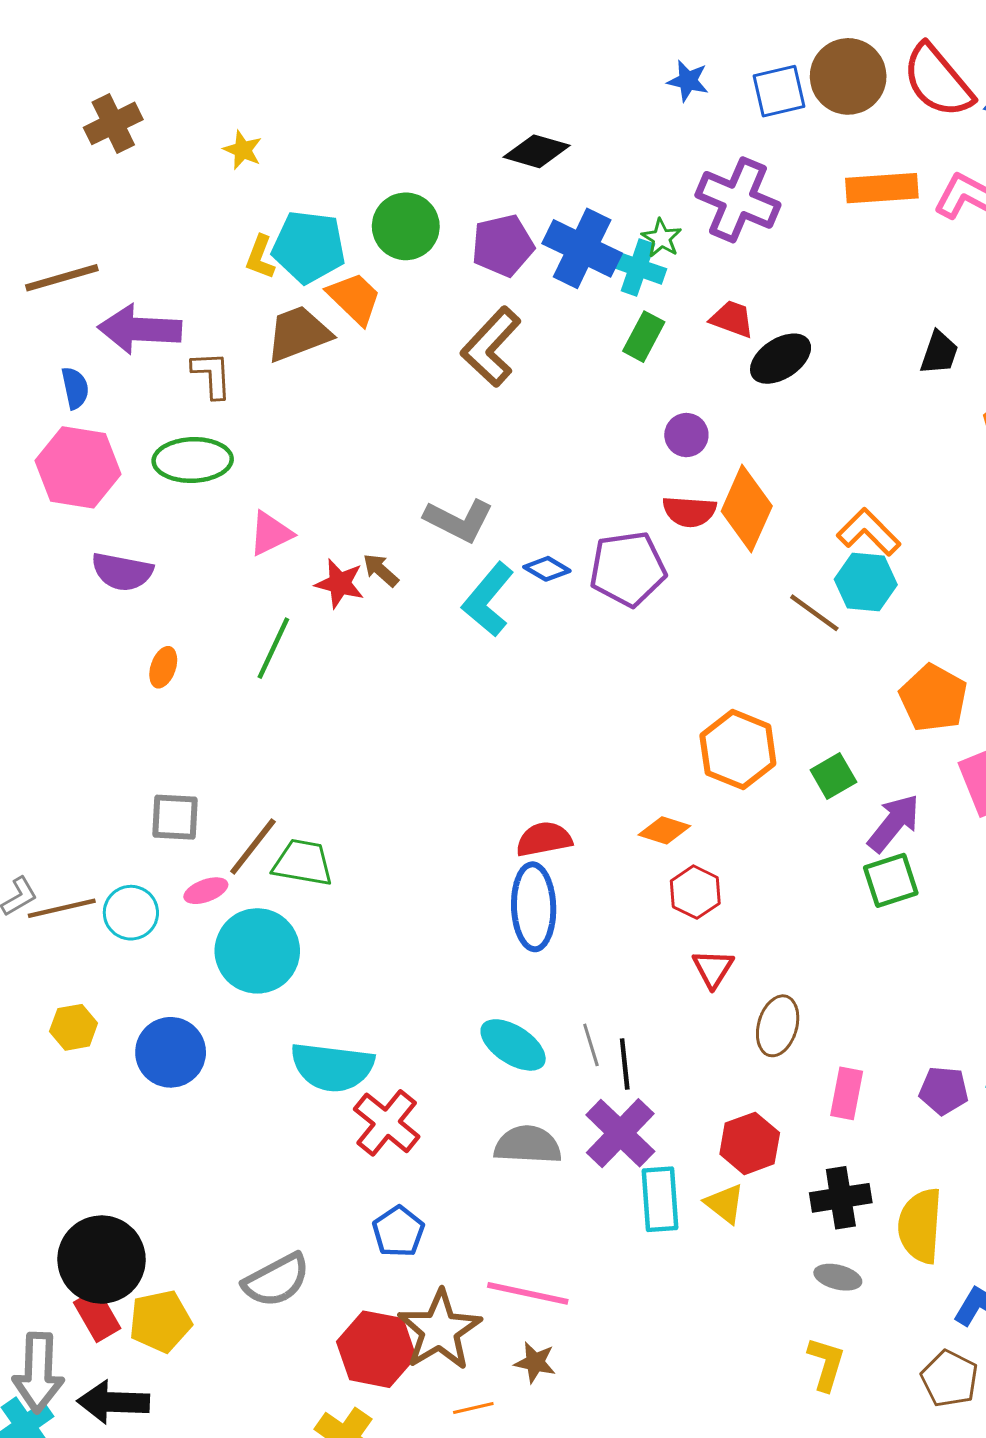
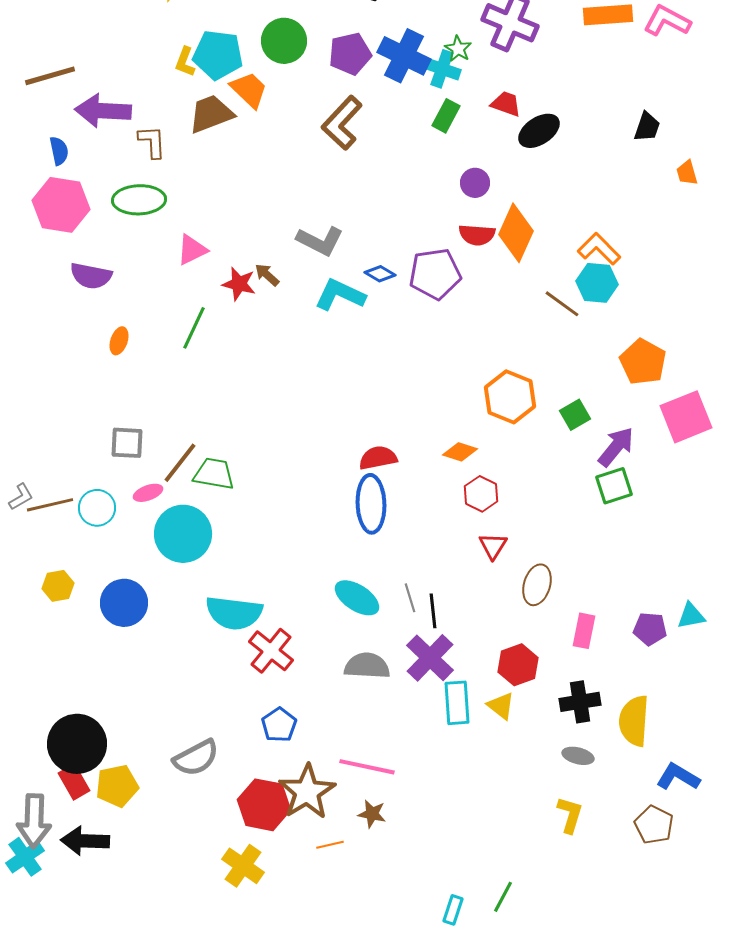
cyan L-shape: (488, 600) -> (340, 295), turned 75

